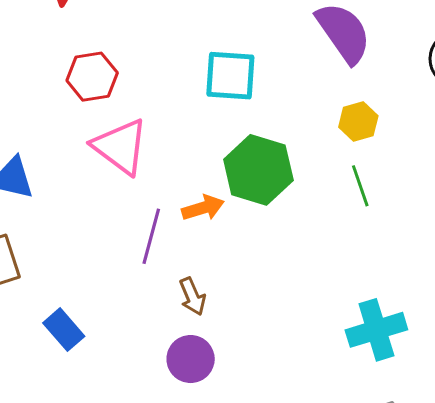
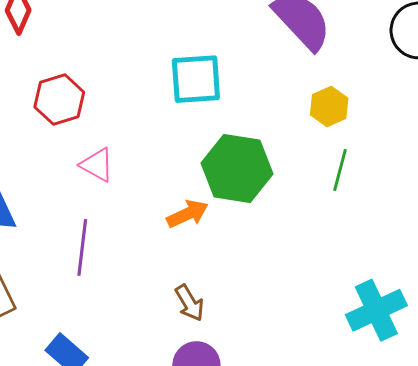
pink triangle: (120, 147) -> (97, 165), size x0.6
green line: (360, 186) -> (340, 170), turned 42
purple line: (151, 236) -> (82, 247), moved

